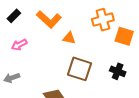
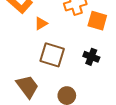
orange triangle: (69, 38) -> (41, 23), turned -40

